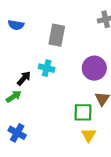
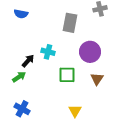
gray rectangle: (57, 35) -> (70, 23), moved
green square: (83, 112) -> (67, 75), moved
yellow triangle: (89, 135) -> (75, 111), moved

